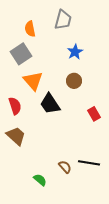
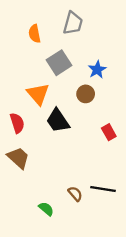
blue star: (75, 52) -> (97, 70), moved
gray square: (21, 54) -> (59, 63), moved

